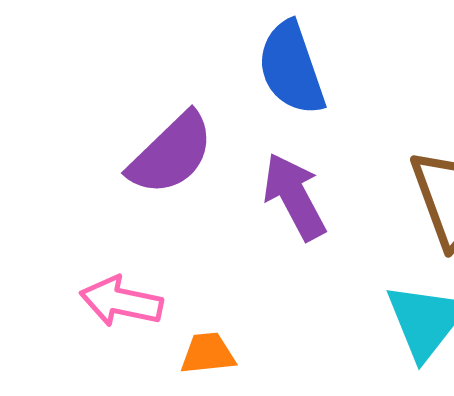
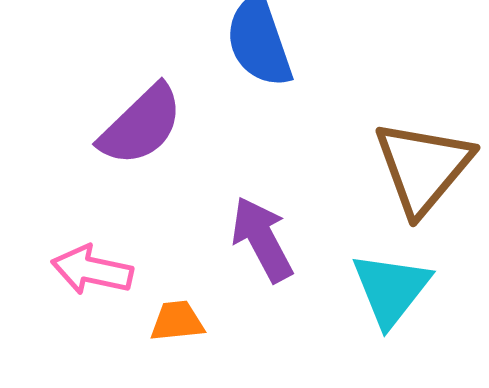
purple arrow: (294, 197) -> (262, 239), moved

